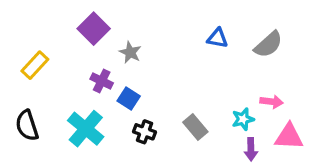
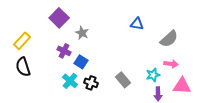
gray semicircle: (268, 44) -> (169, 39), moved
black semicircle: (27, 125) -> (23, 67), moved
cyan cross: (86, 129) -> (70, 81), moved, size x0.7

